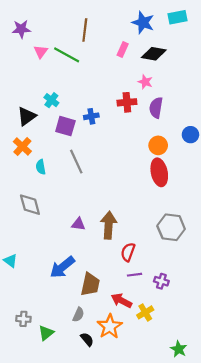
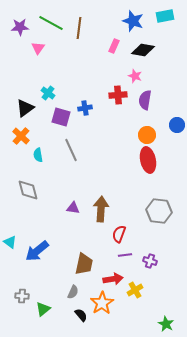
green line: (67, 55) -> (51, 23), moved
blue arrow: (62, 267) -> (37, 251), moved
red arrow: (122, 301) -> (113, 279), turned 144

